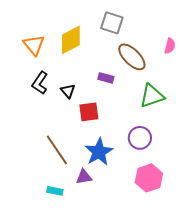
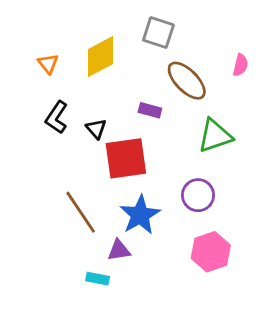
orange triangle: (34, 45) -> (48, 64), size x0.7
red square: (89, 112) -> (126, 158), size x1.5
cyan rectangle: (55, 191) -> (98, 279), moved

